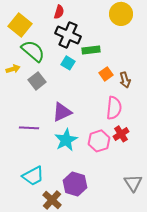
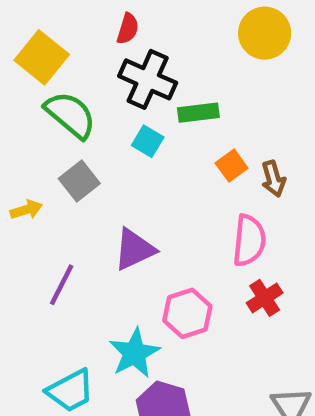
yellow arrow: (13, 69) -> (26, 210), moved
purple line: (29, 128) -> (62, 285), turned -66
cyan star: (66, 140) -> (134, 353), moved
pink hexagon: (99, 141) -> (187, 313), moved

